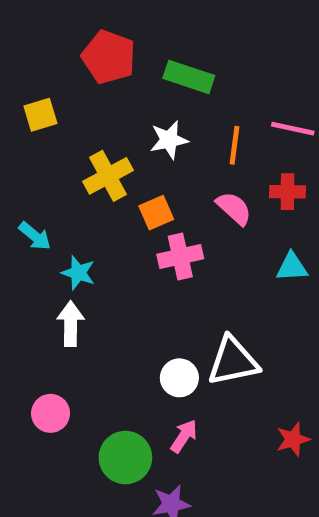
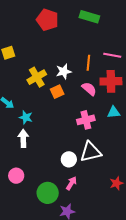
red pentagon: (109, 57) -> (47, 20), moved
green rectangle: (189, 77) -> (89, 17), moved
white star: (169, 140) -> (64, 71), moved
red cross: (287, 192) -> (111, 81), size x1.5
pink cross: (180, 256) -> (86, 120), moved

